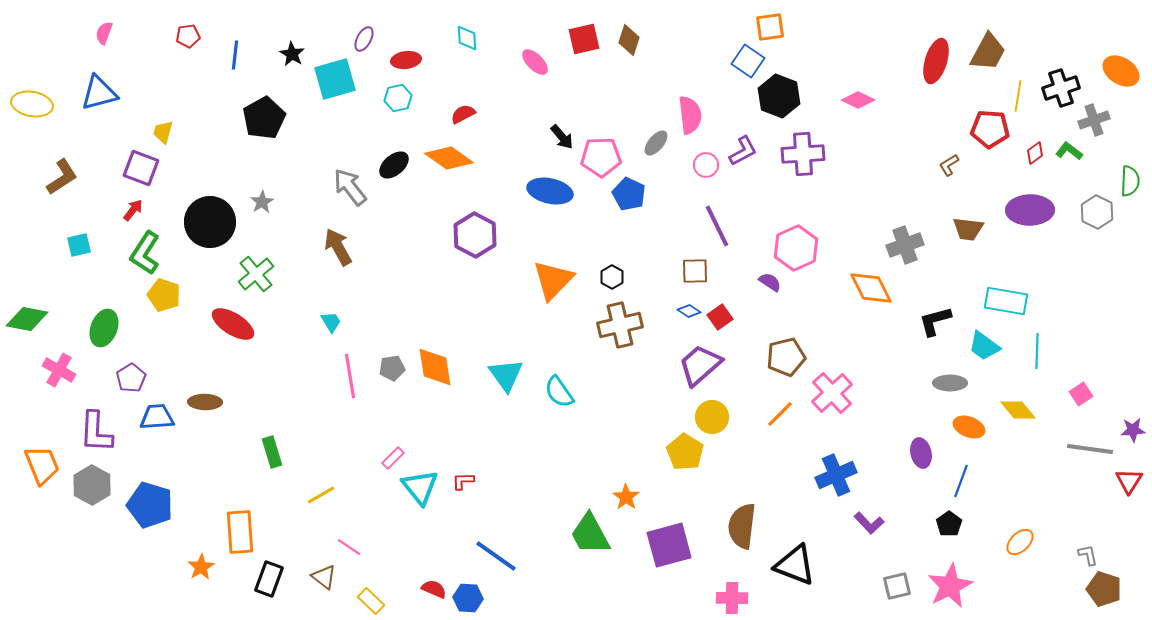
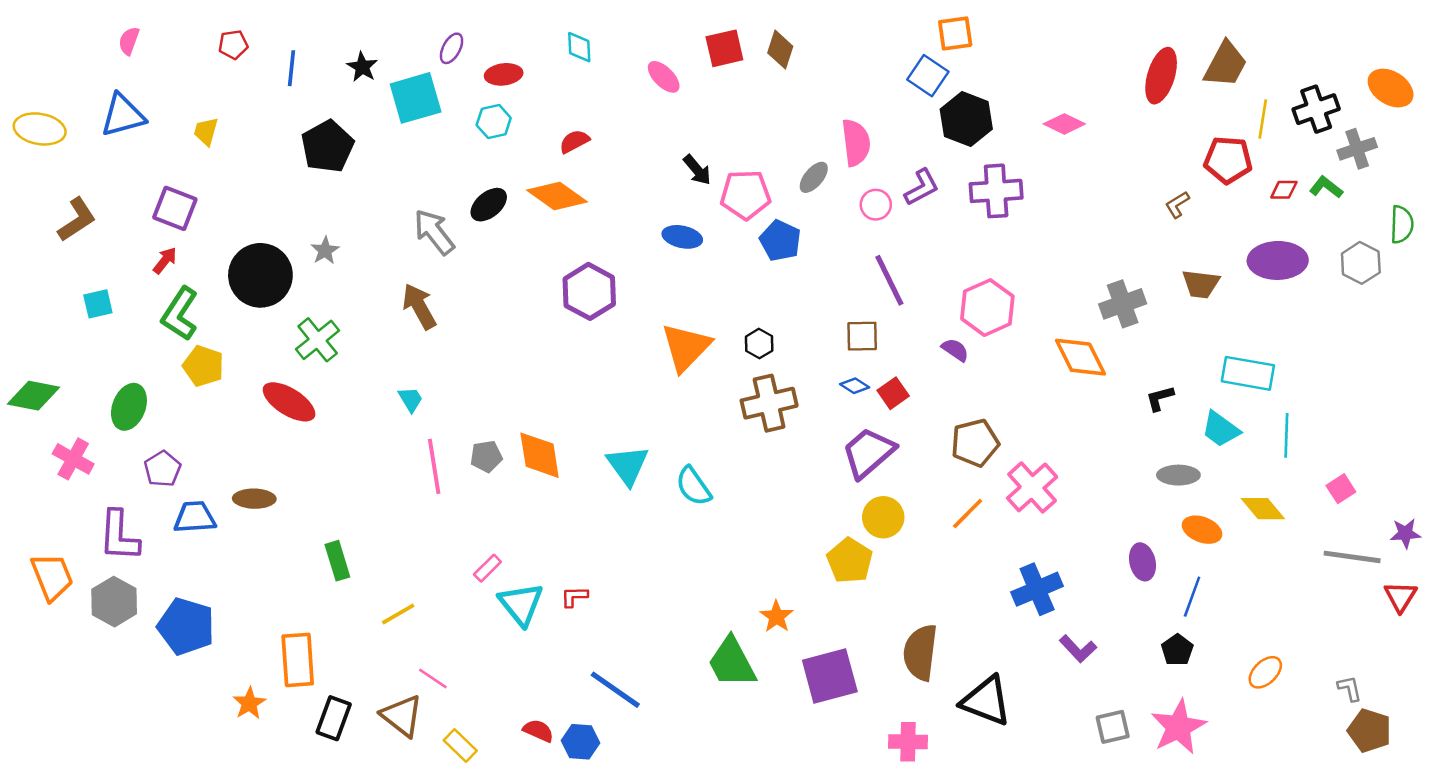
yellow trapezoid: (163, 132) -> (206, 131), moved
red diamond: (1035, 153) -> (1284, 190), turned 35
blue ellipse: (550, 191) -> (682, 237), size x0.7
black L-shape: (935, 321) -> (1160, 398), size x0.7
brown triangle: (324, 577) -> (402, 716), size x1.4

